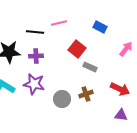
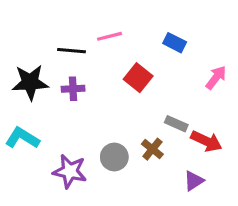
gray rectangle: (90, 67) -> (176, 124), moved
purple star: (34, 84) -> (70, 171), moved
brown cross: (86, 94) -> (152, 149), turned -32
purple triangle: (121, 115) -> (194, 181), moved, turned -40

